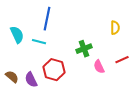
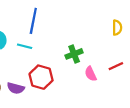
yellow semicircle: (115, 28) -> (117, 28), moved
purple semicircle: (31, 80) -> (16, 88), turned -49

